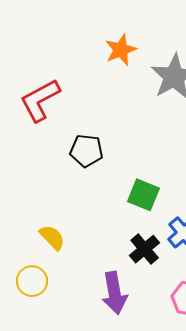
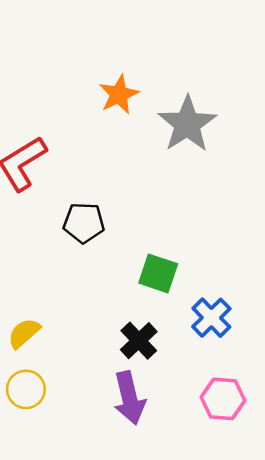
yellow semicircle: (52, 237) -> (24, 333), moved, turned -84
black cross: (145, 249) -> (139, 341), moved

